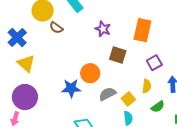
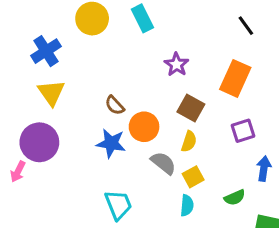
brown semicircle: (56, 28) -> (115, 105), moved
yellow semicircle: (147, 86) -> (189, 141), moved
gray semicircle: (107, 94) -> (163, 163), turned 54

